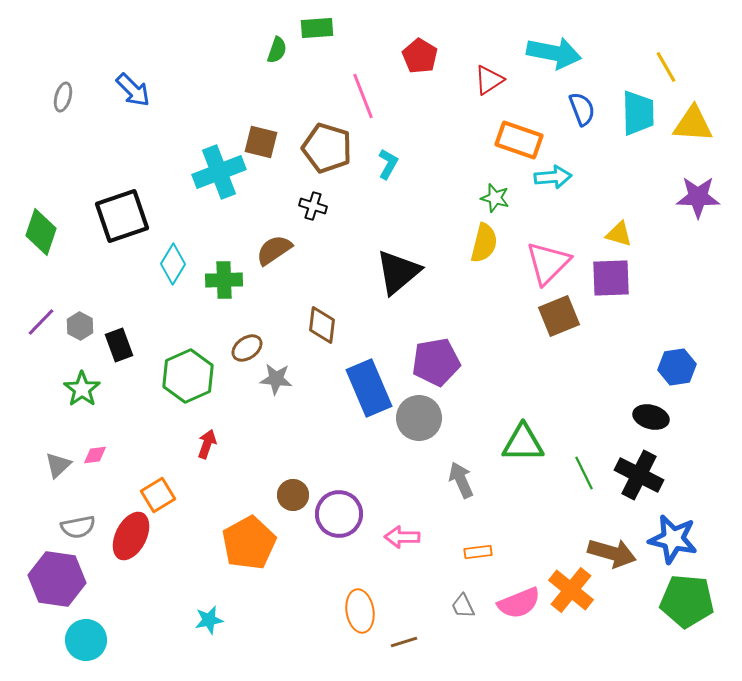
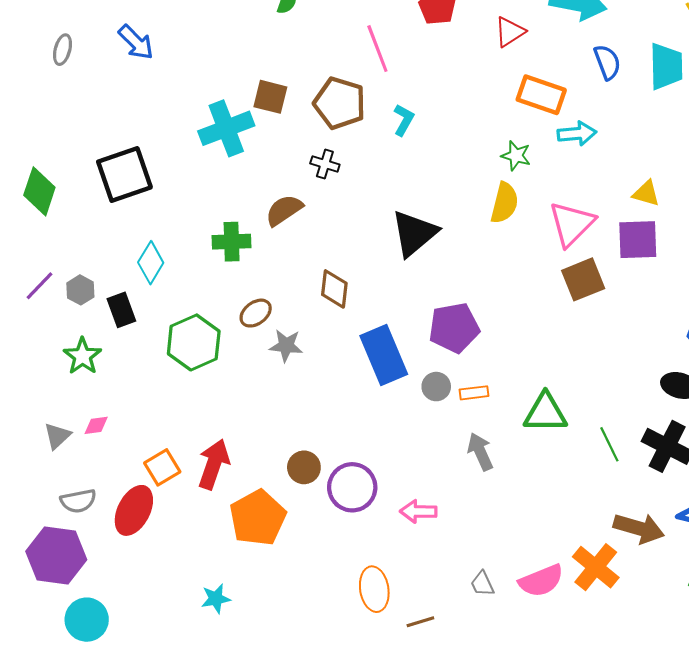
cyan diamond: (173, 264) -> (151, 263), moved
gray circle: (419, 418) -> (436, 387), size x0.6
red arrow: (207, 444) -> (214, 464), moved, size x1.6
orange rectangle: (478, 552) -> (474, 393), moved

